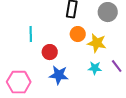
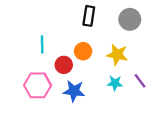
orange circle: (78, 34) -> (83, 51), moved
pink hexagon: (19, 82) -> (38, 85), moved

